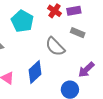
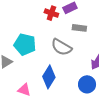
cyan pentagon: (22, 21) -> (25, 44), moved

